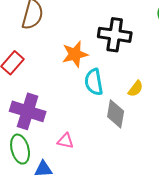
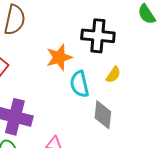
yellow semicircle: (136, 89) -> (113, 75), moved

